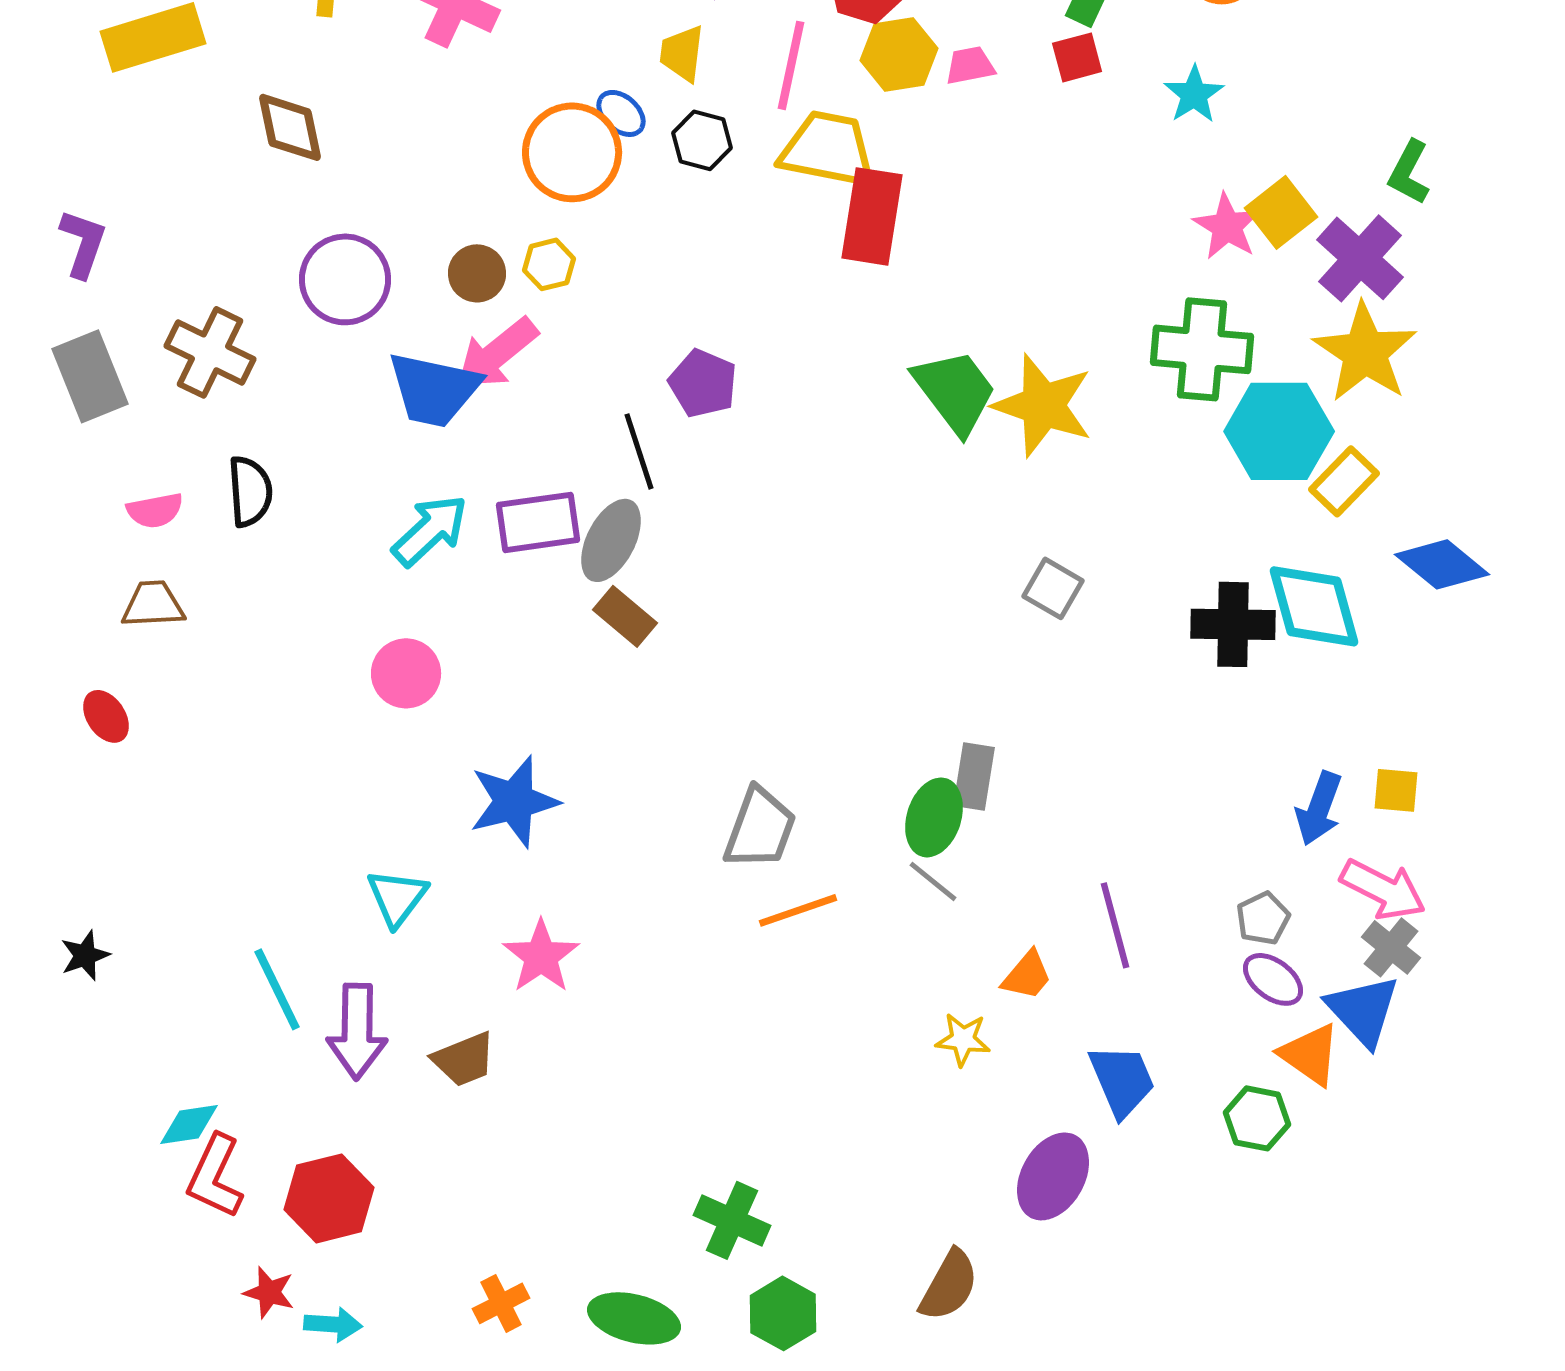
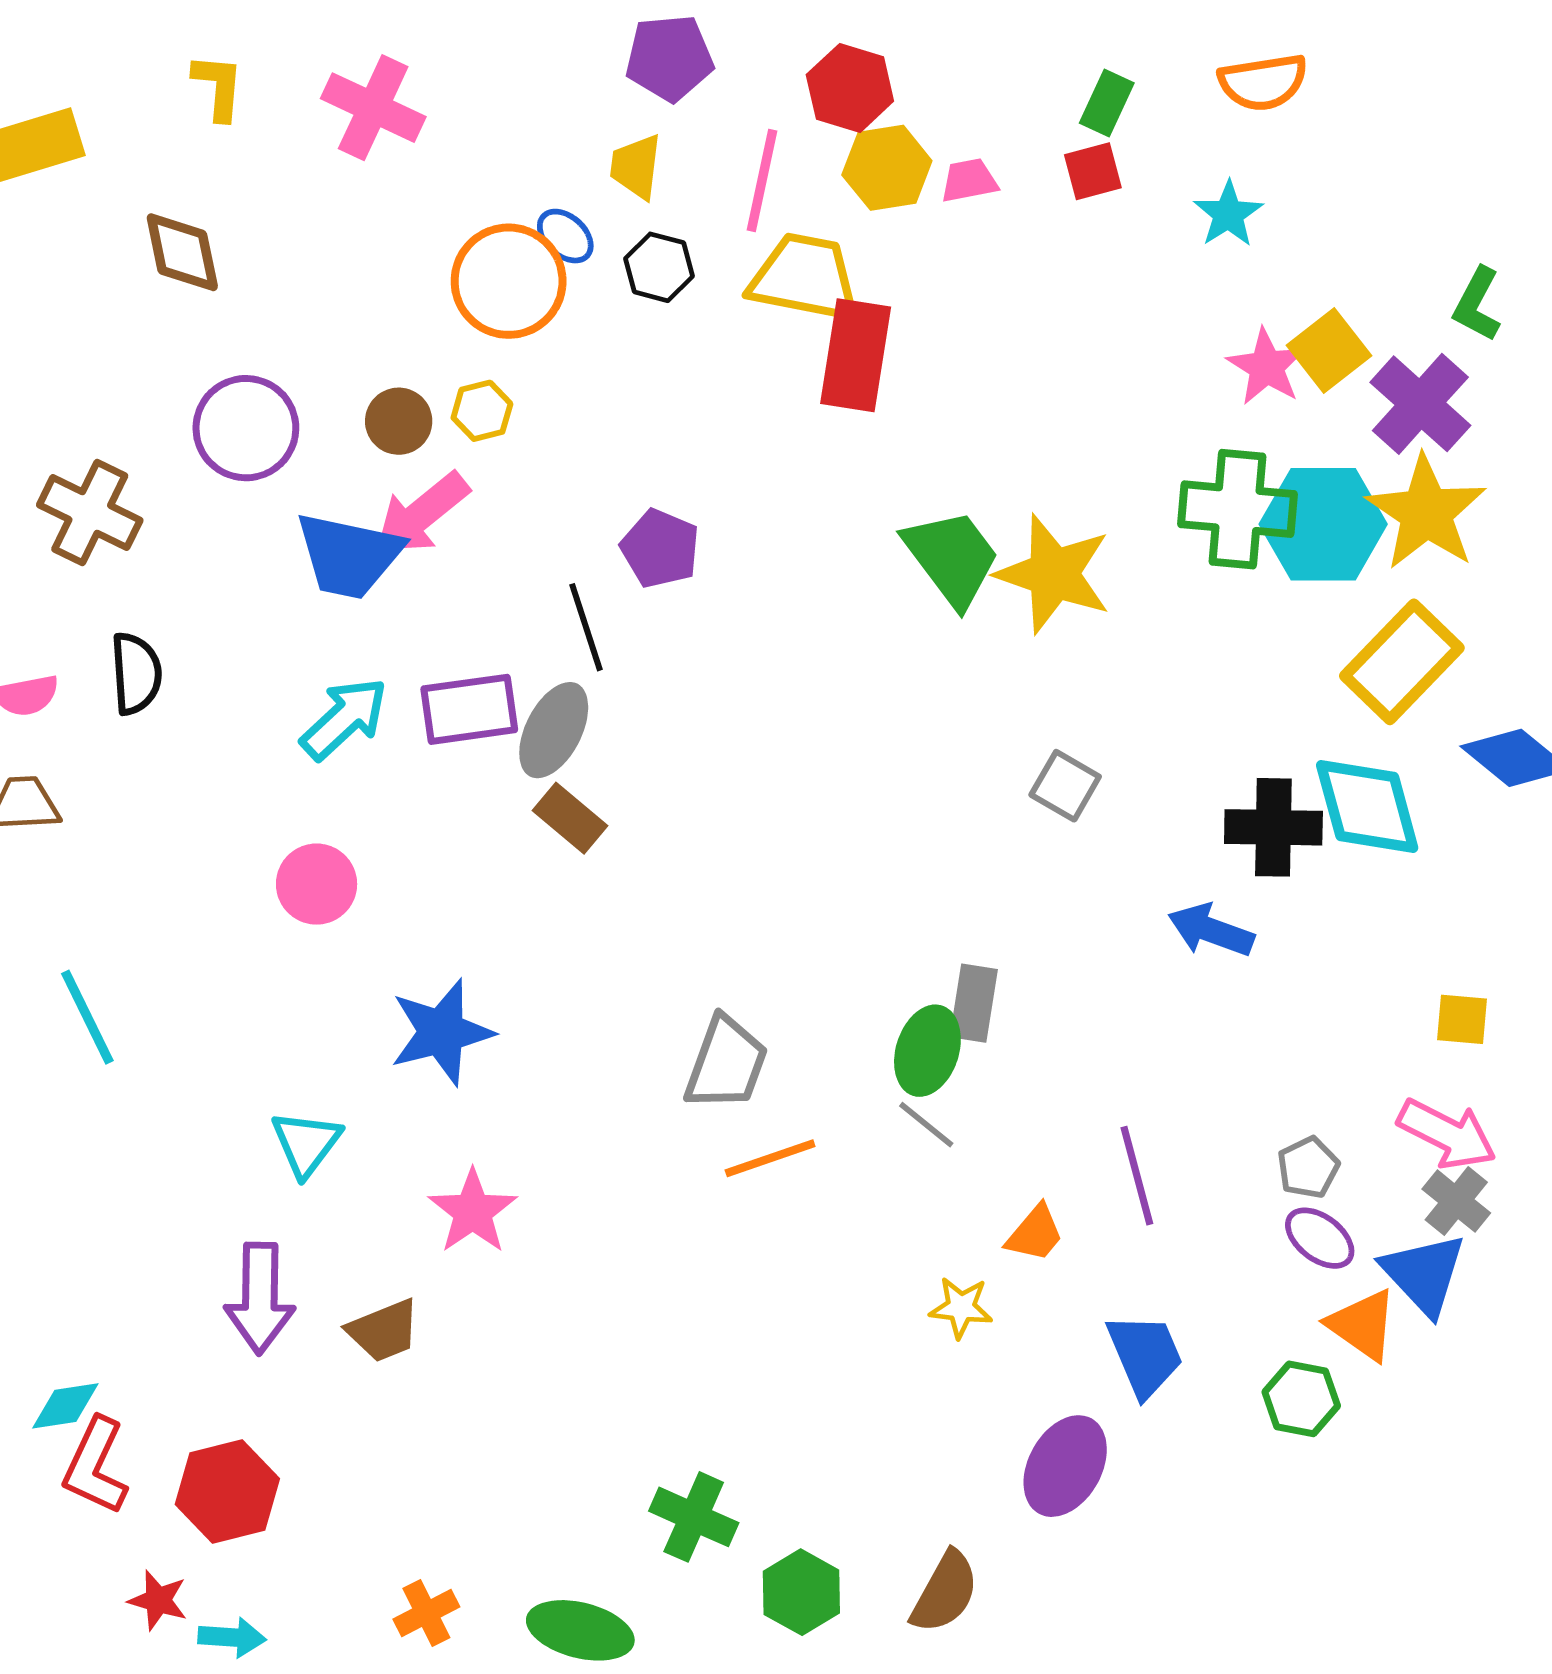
cyan hexagon: (1279, 431) -> (1323, 524), moved
yellow rectangle: (1344, 481) -> (1402, 662), size x1.5
blue arrow: (1319, 808) -> (1211, 930), moved, turned 90
cyan line: (277, 989) -> (87, 1017), moved
green hexagon: (783, 1313) -> (801, 1592), moved

